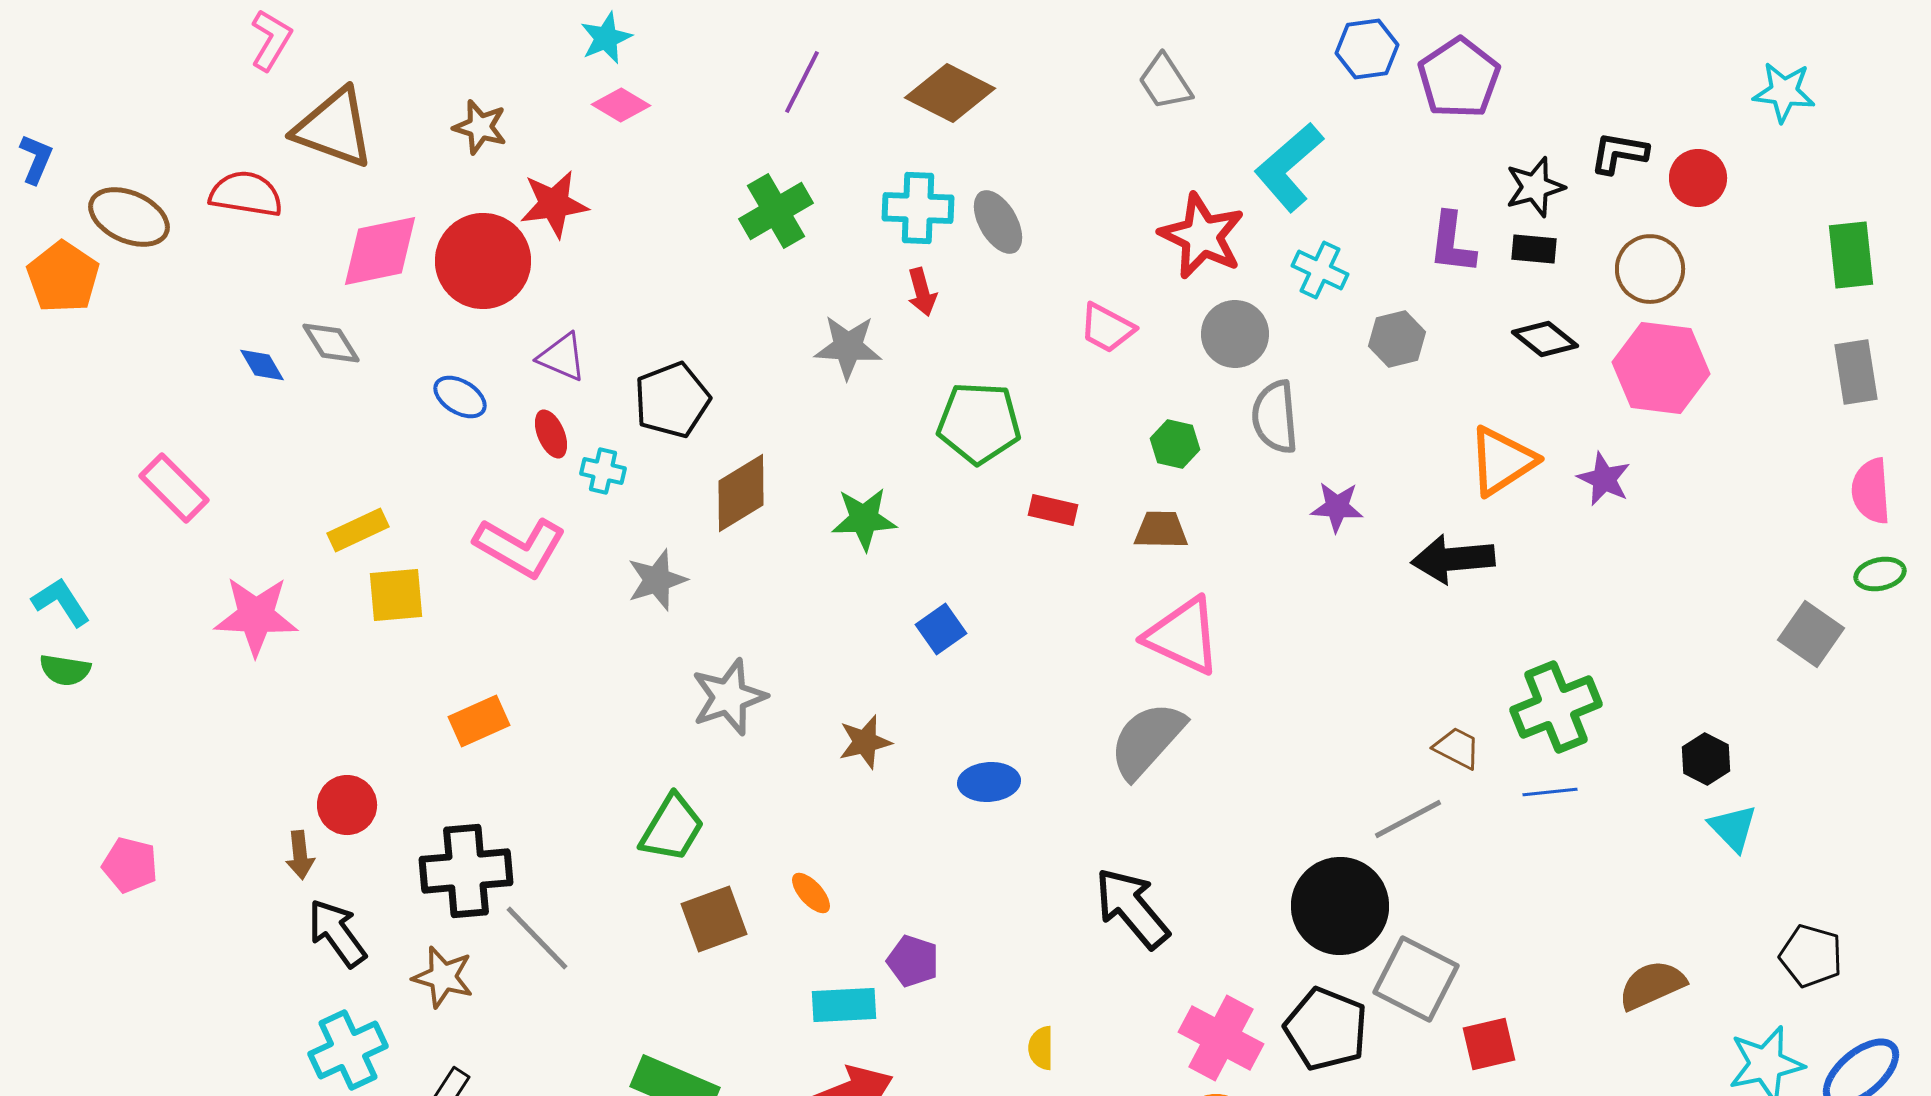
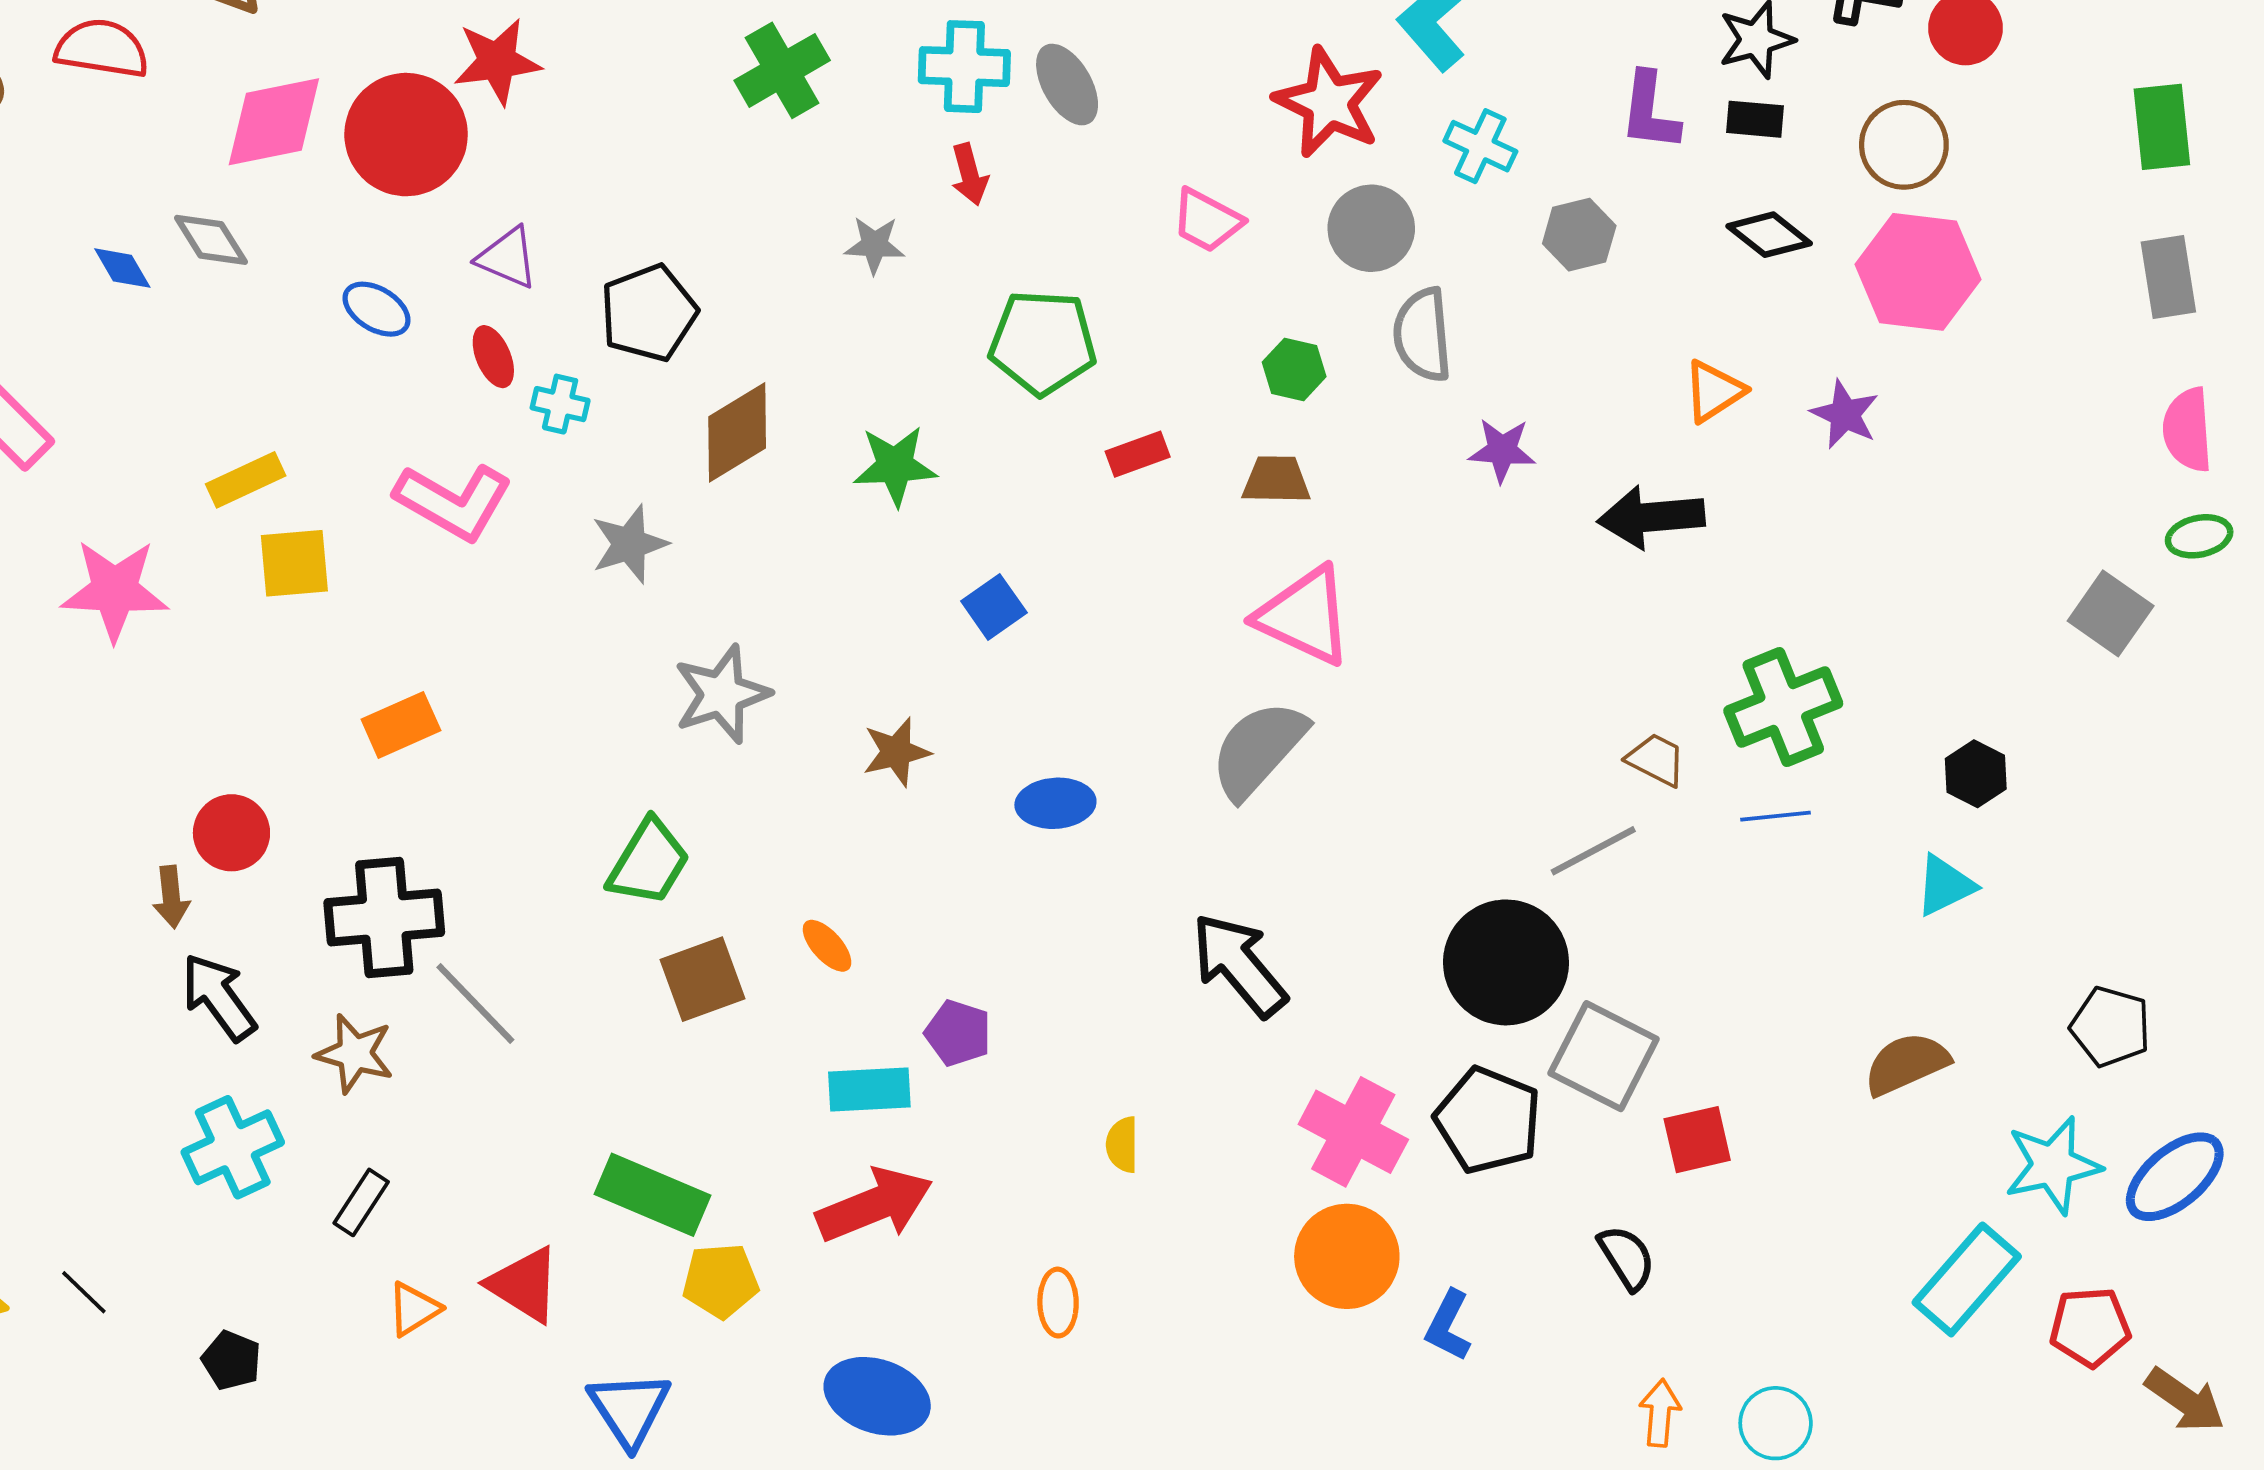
gray star: (848, 347) -> (875, 245), size x0.7
orange triangle: (1502, 461) -> (1714, 391), size x0.7
red rectangle: (1053, 510) -> (1138, 454), turned -33
cyan triangle: (1733, 828) -> (1945, 885), moved, turned 48

